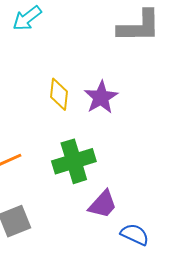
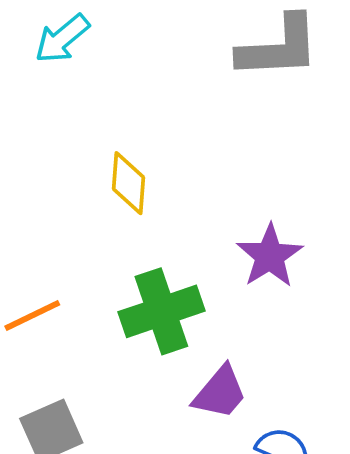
purple star: (101, 97) -> (270, 256), moved

